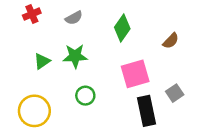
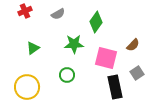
brown semicircle: (171, 41) -> (133, 45), moved
green star: (75, 56) -> (74, 44), moved
pink square: (135, 74) -> (106, 58), turned 30

